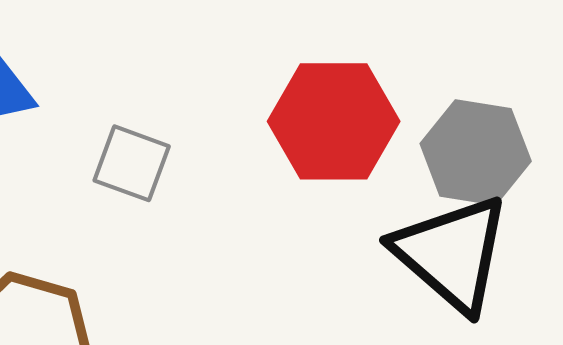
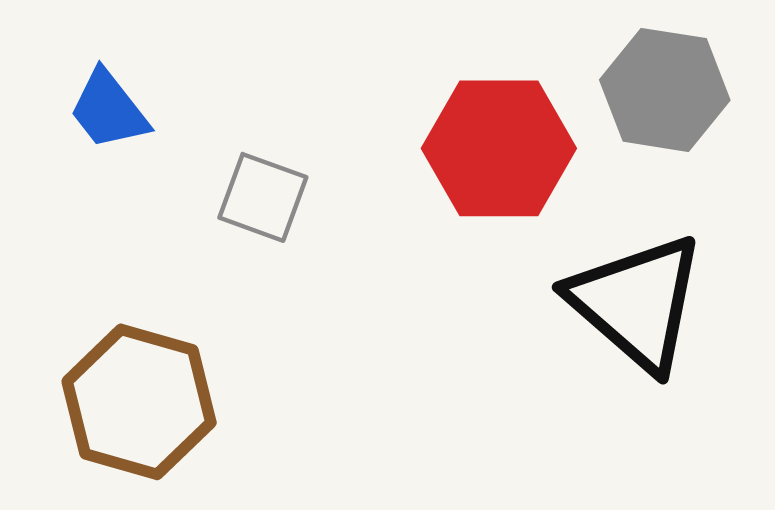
gray hexagon: (476, 152) -> (665, 90), moved

